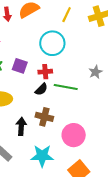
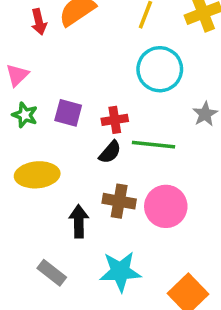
cyan circle: (52, 43) -> (160, 69), moved
pink circle: (74, 135) -> (166, 206), moved

